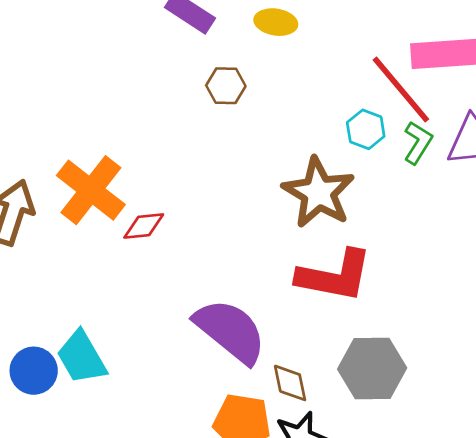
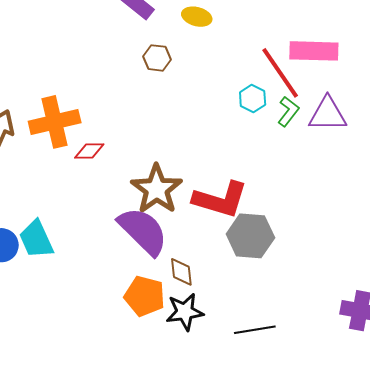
orange cross: (91, 190) -> (55, 122), turned 33
brown star: (319, 193) -> (157, 189), moved
gray hexagon: (372, 369) -> (250, 236), moved

